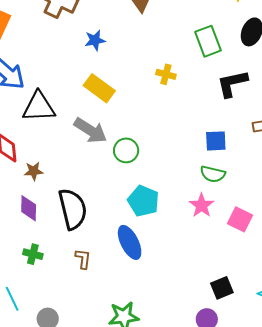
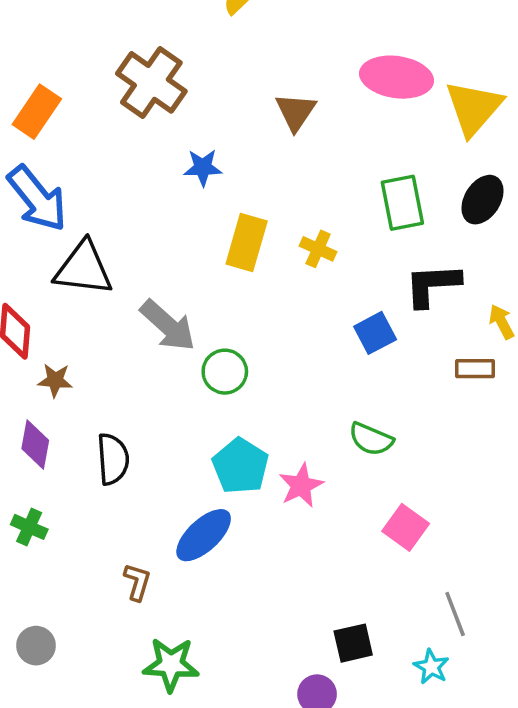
yellow rectangle: (99, 88) -> (247, 242), moved, turned 60
blue square: (216, 141) -> (375, 333), moved, turned -35
pink star: (202, 205) -> (301, 485), moved
black semicircle: (73, 209) -> (113, 459), size x0.7
blue ellipse: (130, 242) -> (204, 535), turned 64
brown L-shape: (83, 259) -> (137, 582), moved

